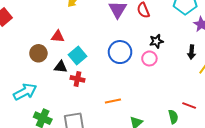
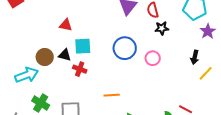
black star: (156, 41) -> (162, 28), moved
brown circle: (38, 53) -> (45, 57), moved
cyan square: (78, 55) -> (83, 46), turned 30

